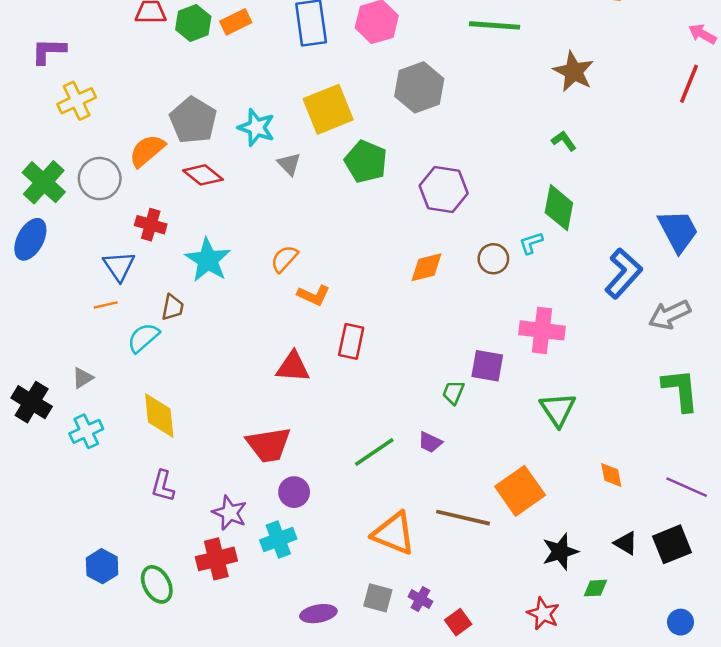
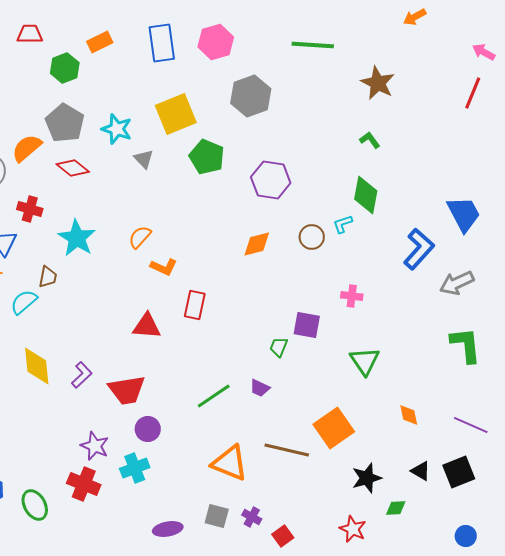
green hexagon: (193, 23) -> (65, 68), moved
pink cross: (542, 330) -> (352, 296), size x0.6
purple L-shape: (163, 486) -> (82, 375), moved, turned -148
red cross: (216, 559) -> (84, 484), turned 36

